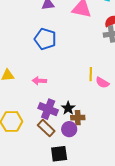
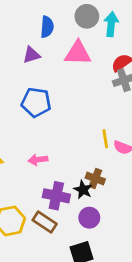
brown cross: (78, 118) -> (95, 178), moved, turned 32
brown rectangle: (46, 128) -> (45, 222), moved

